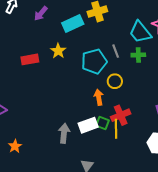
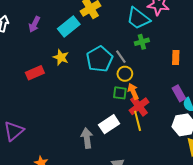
gray line: (116, 51) -> (121, 57), moved
orange arrow: (99, 97) -> (133, 91), moved
green square: (103, 123) -> (120, 93), moved

